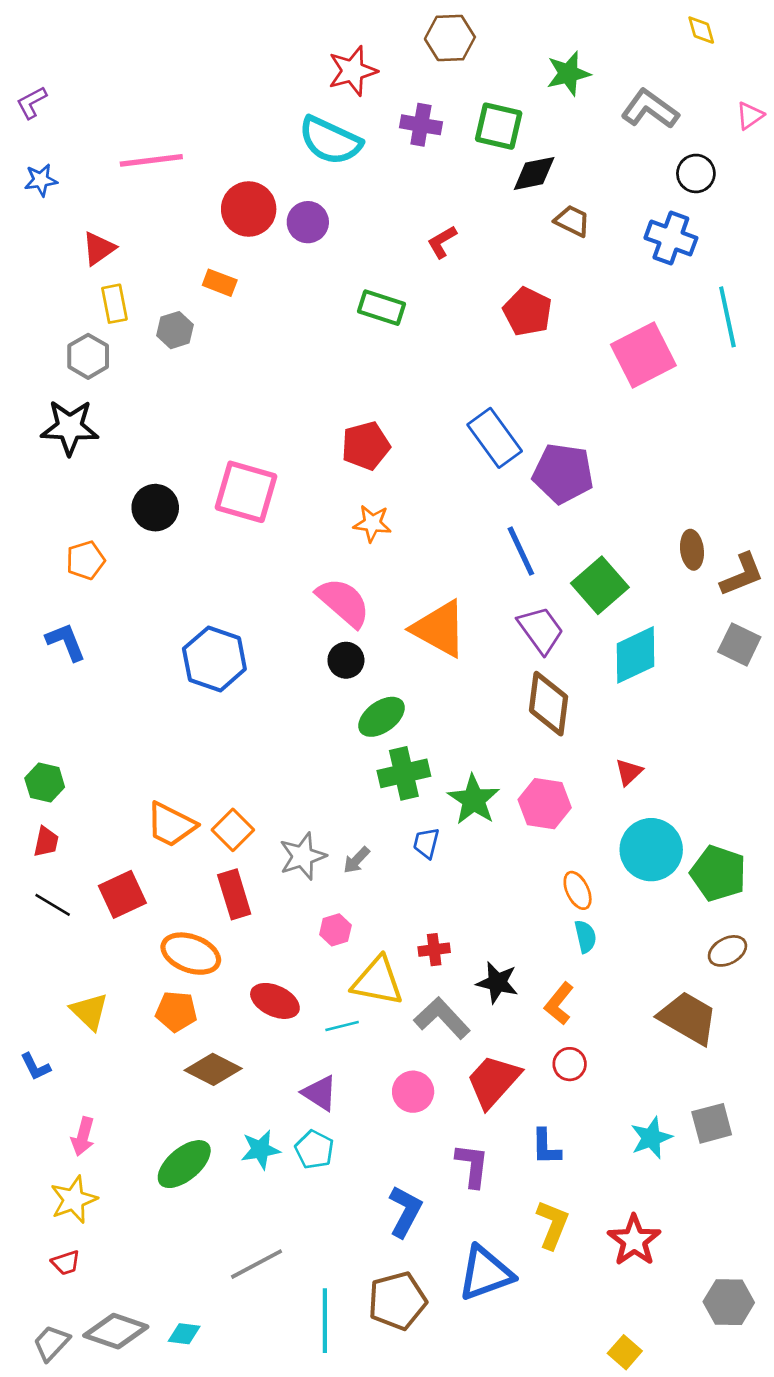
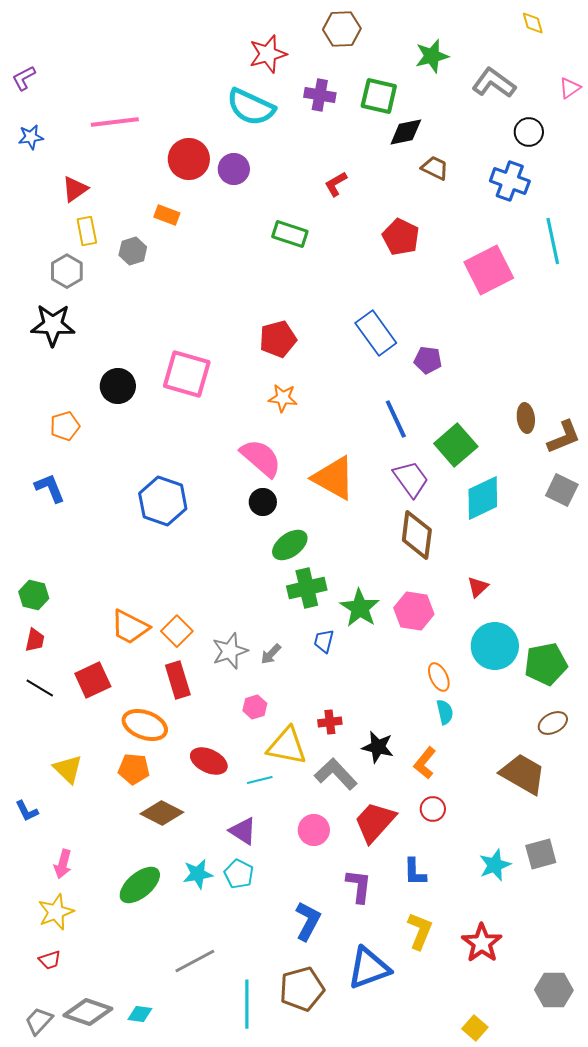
purple pentagon: (563, 473) -> (428, 360), size x0.6
green pentagon: (718, 873) -> (546, 664), turned -30

